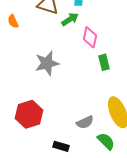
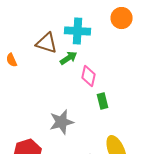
gray star: (47, 63) -> (62, 122), moved

